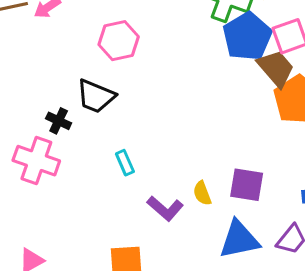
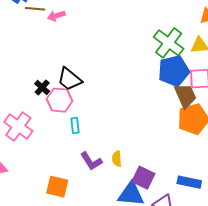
pink hexagon: (119, 41) -> (59, 100), moved
pink cross: (36, 161) -> (18, 127), moved
purple square: (247, 185) -> (143, 178), moved

